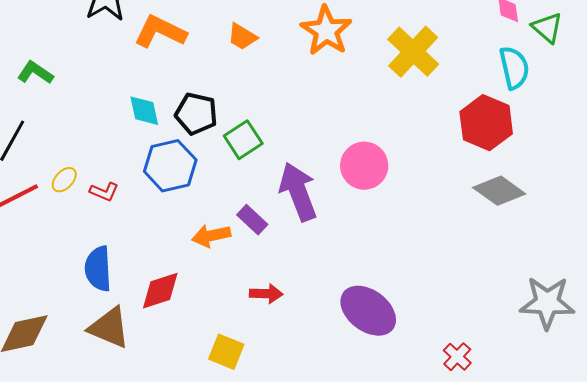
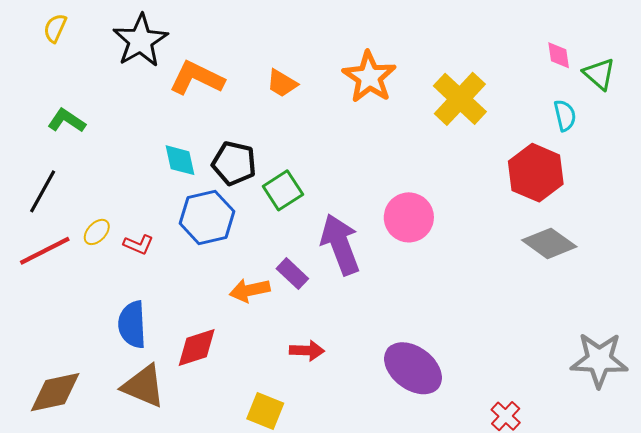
cyan semicircle: (514, 68) -> (565, 115), size x0.7

